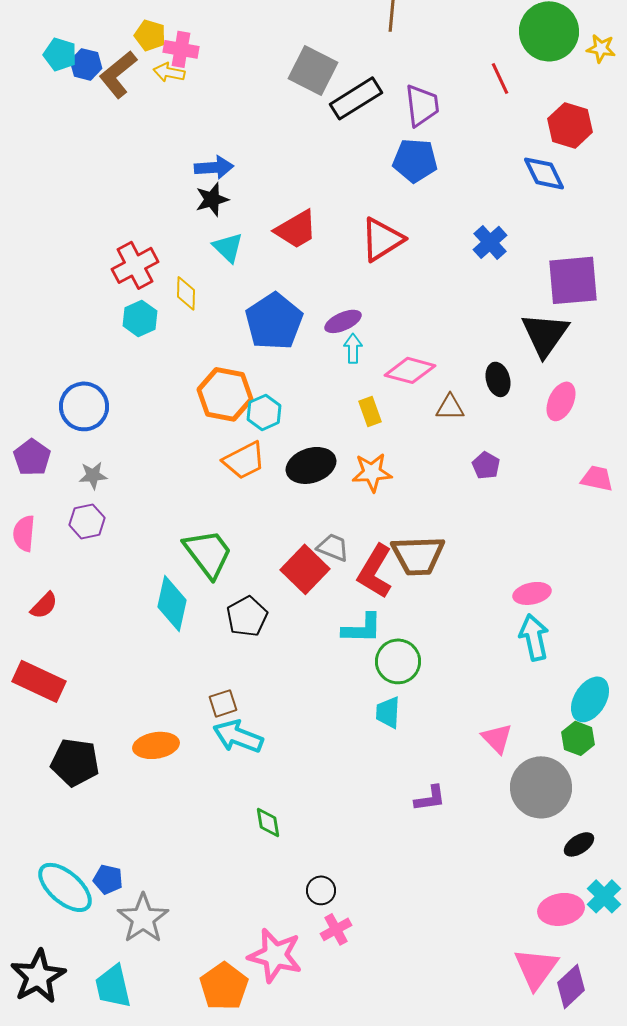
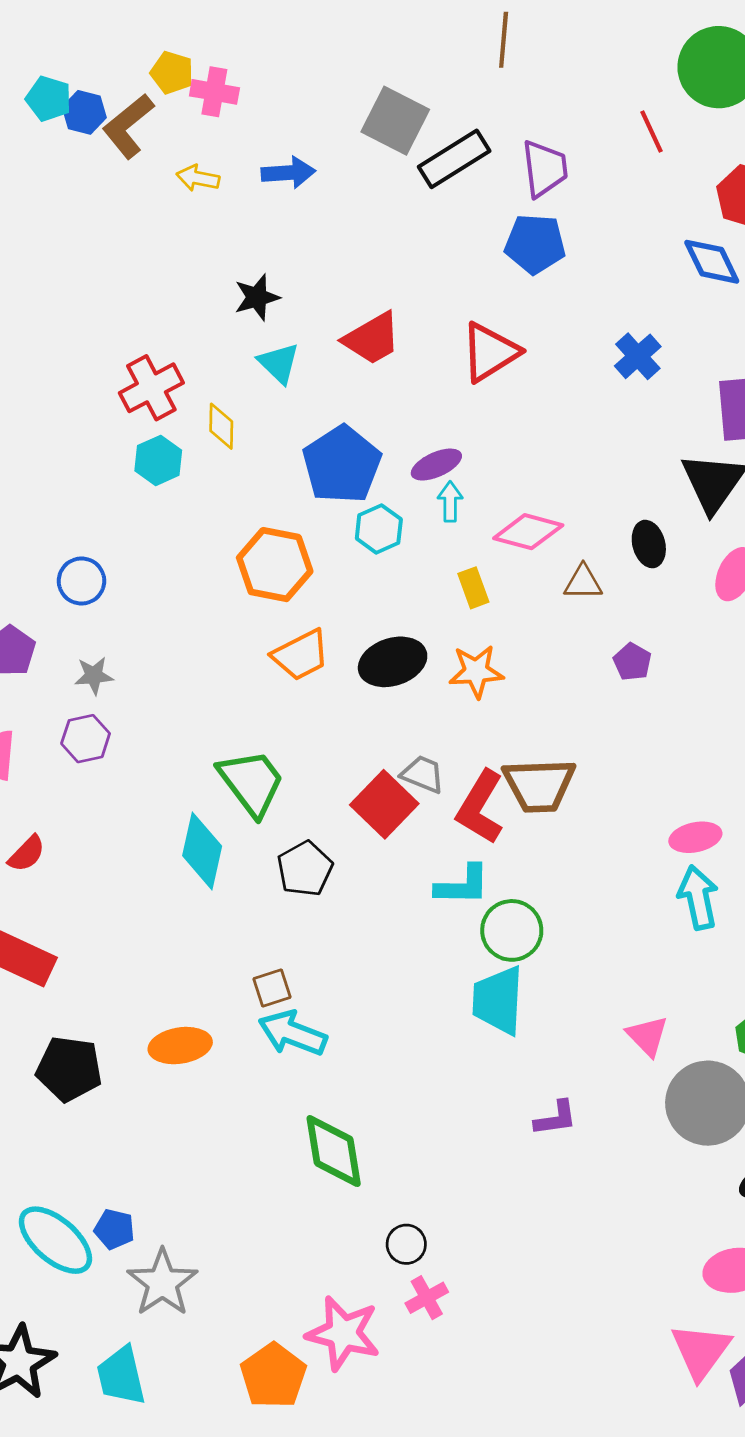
yellow arrow: (169, 72) -> (198, 178), moved
blue arrow: (214, 167) -> (288, 173), moved
blue circle: (84, 406) -> (81, 581), size x0.7
cyan hexagon: (264, 412) -> (379, 529), moved
cyan trapezoid: (388, 712) -> (498, 1000), size x1.6
green diamond: (268, 822) -> (334, 1151), size x1.8

